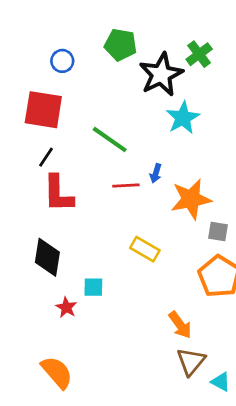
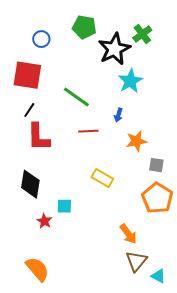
blue arrow: (156, 173) -> (118, 115), moved
orange star: (191, 199) -> (136, 141), size x0.7

